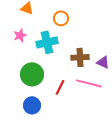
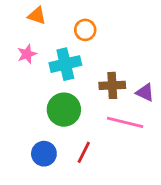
green circle: (32, 74) -> (64, 110), moved
red line: (60, 87) -> (84, 152), moved

